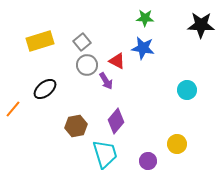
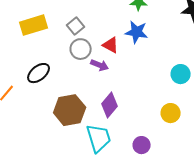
purple arrow: (106, 81) -> (100, 65), turned -36
brown hexagon: (76, 126) -> (70, 110), size x1.4
yellow circle: (177, 144) -> (171, 113), moved

